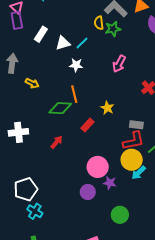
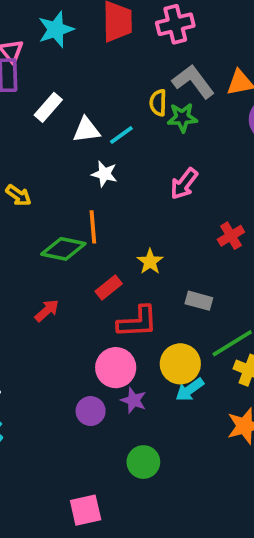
red L-shape: (133, 141) -> (137, 322), moved

